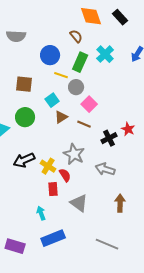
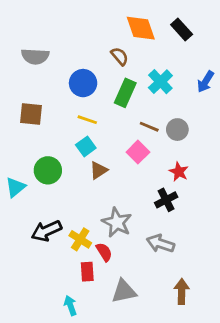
yellow line: (61, 75) -> (87, 120), moved
brown square: (24, 84) -> (31, 114), moved
gray circle: (76, 87) -> (177, 130), moved
brown line: (84, 124) -> (149, 127), moved
red star: (128, 129) -> (179, 172), moved
gray triangle: (79, 203) -> (124, 291), turned -48

